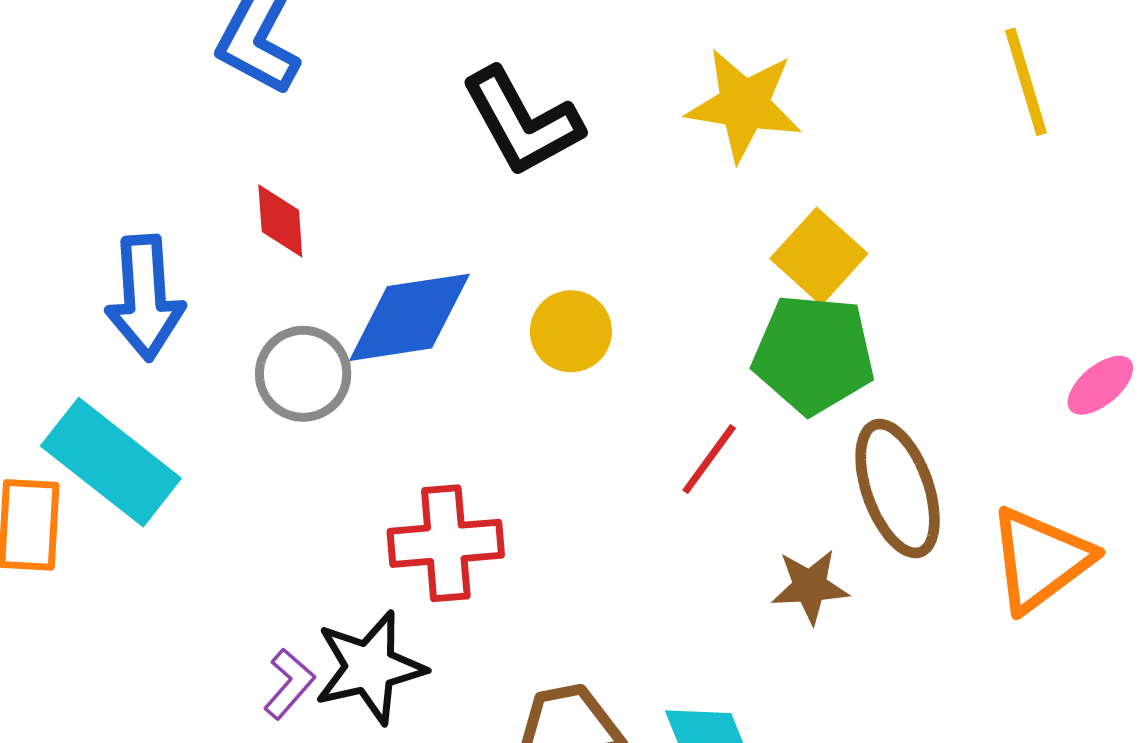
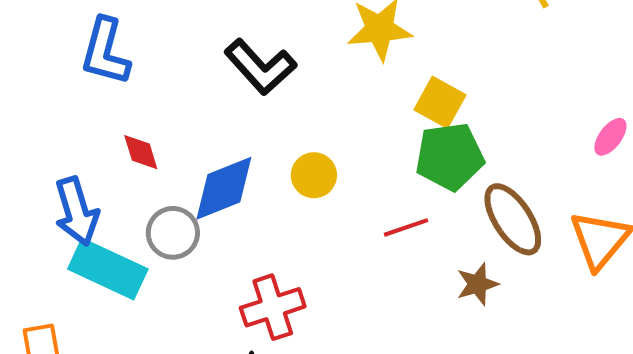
red line: (709, 459) -> (406, 227), turned 48
cyan rectangle: (111, 462) -> (108, 269), moved

